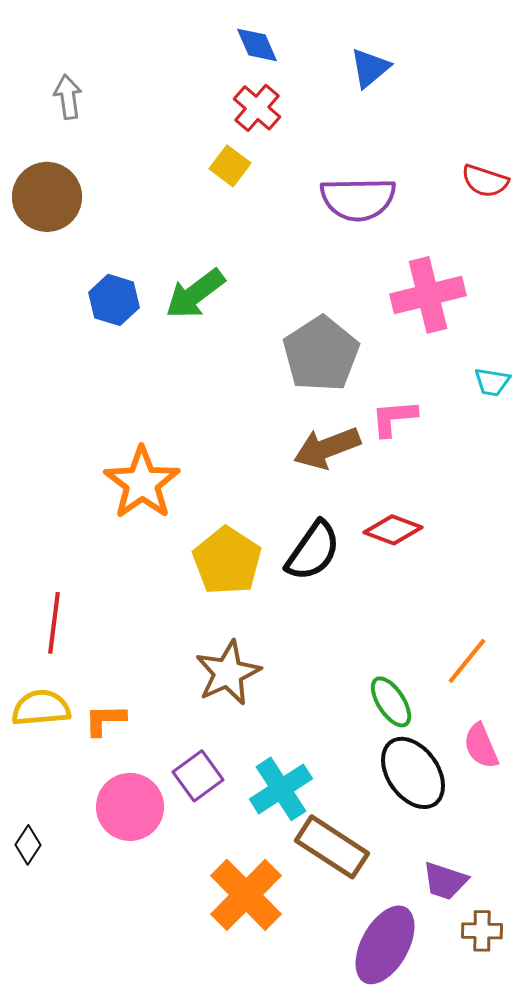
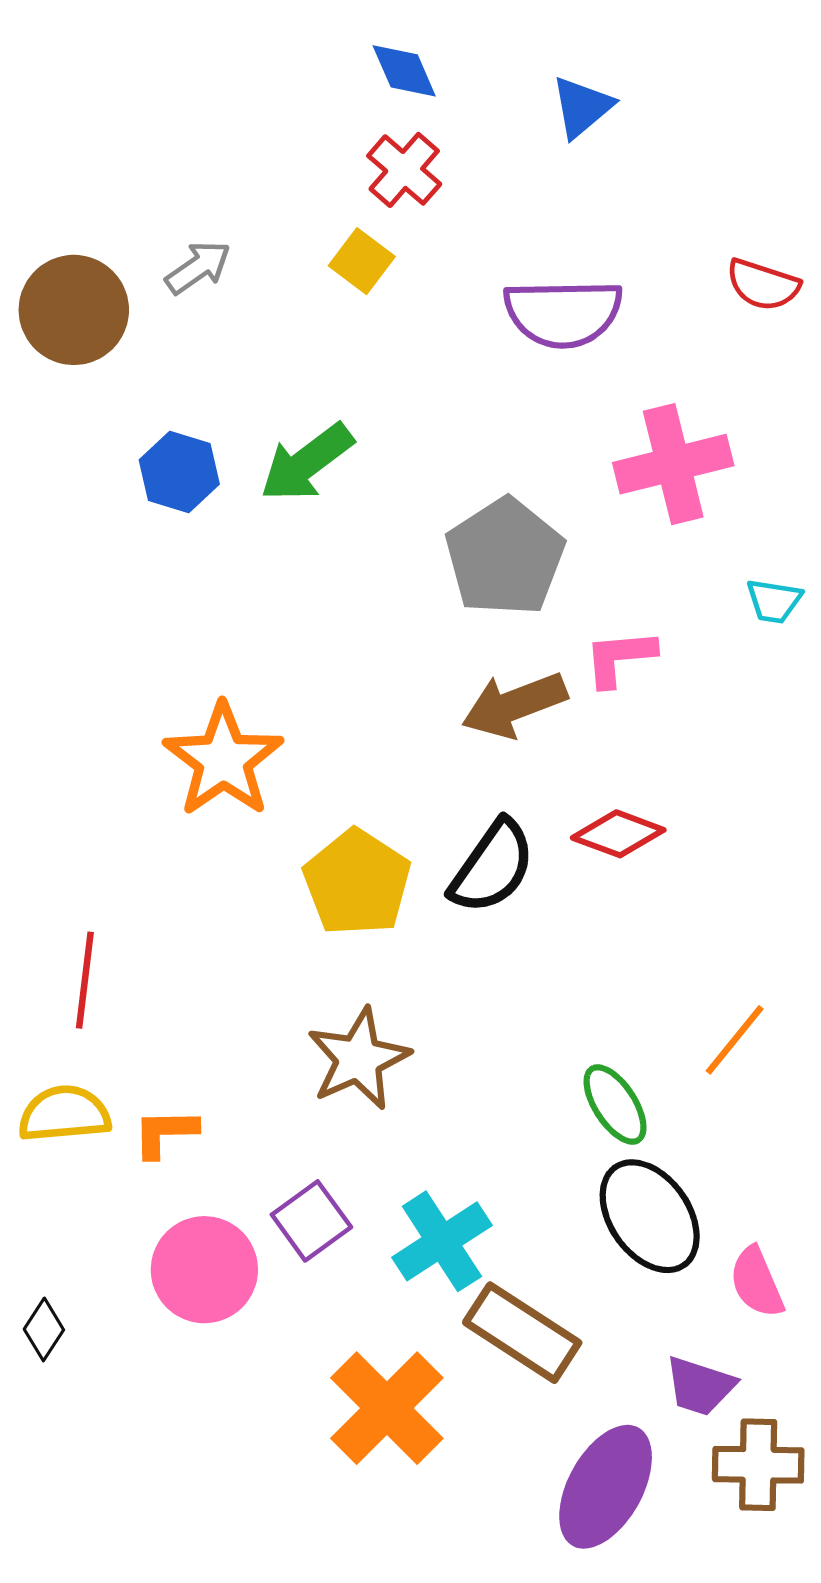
gray arrow: (68, 97) -> (198, 267), moved, turned 63
pink semicircle: (481, 746) -> (757, 1282), moved
brown cross: (482, 931) -> (758, 1465), size x1.4

